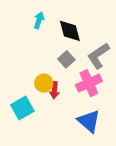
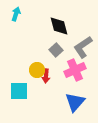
cyan arrow: (39, 20) -> (16, 14), moved
cyan square: (22, 108) -> (19, 91), turned 30
blue triangle: (89, 121) -> (75, 102), turned 30

